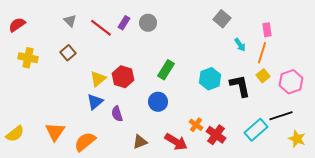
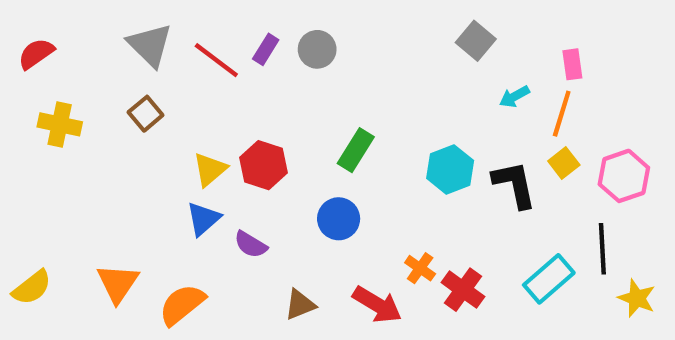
gray triangle: (70, 21) -> (150, 45), size x1.6
cyan arrow: (240, 45) -> (514, 97), turned 96
purple semicircle: (117, 114) -> (251, 245), turned -42
black line: (281, 116) -> (602, 249), turned -75

